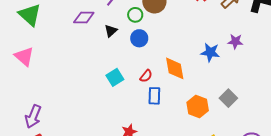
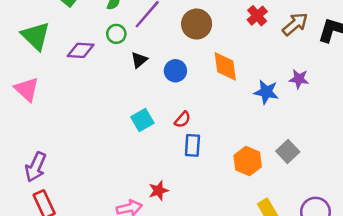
green circle: (135, 15) -> (116, 34), moved
purple diamond: (84, 17) -> (81, 50), moved
orange diamond: (175, 68) -> (225, 66), moved

